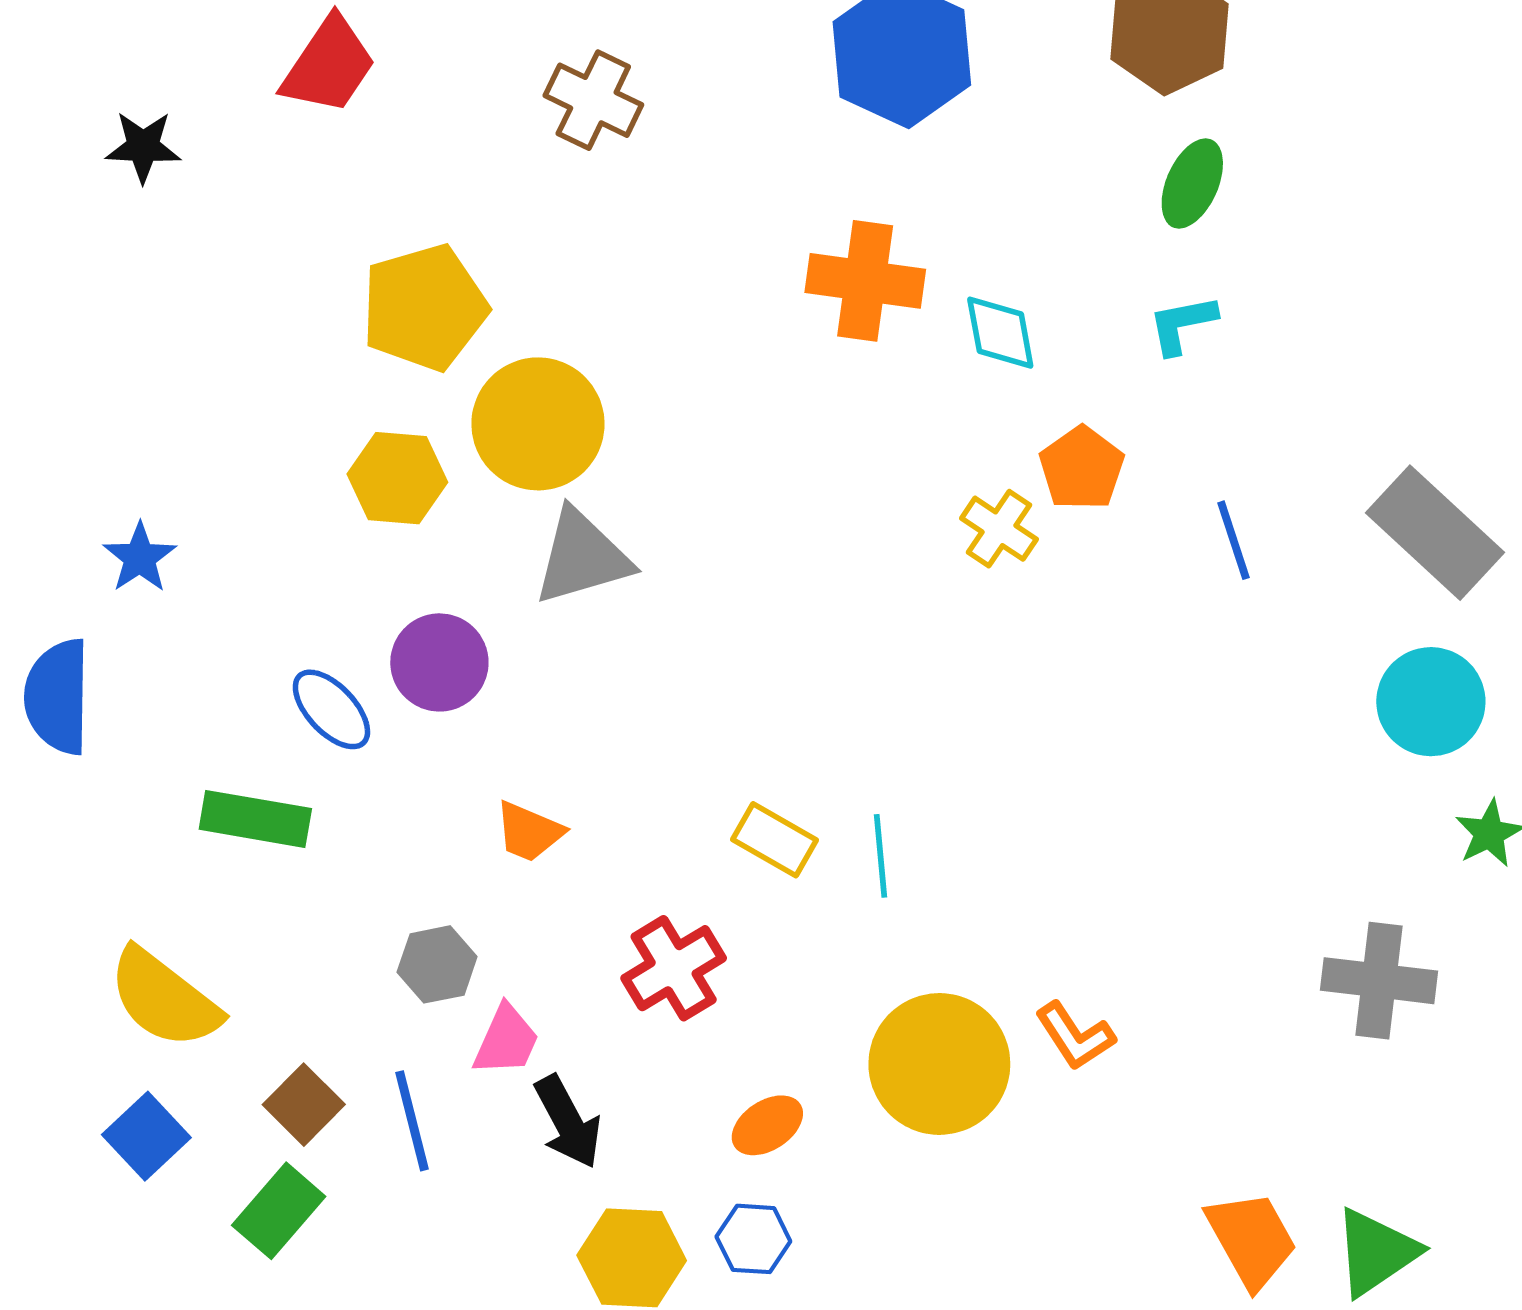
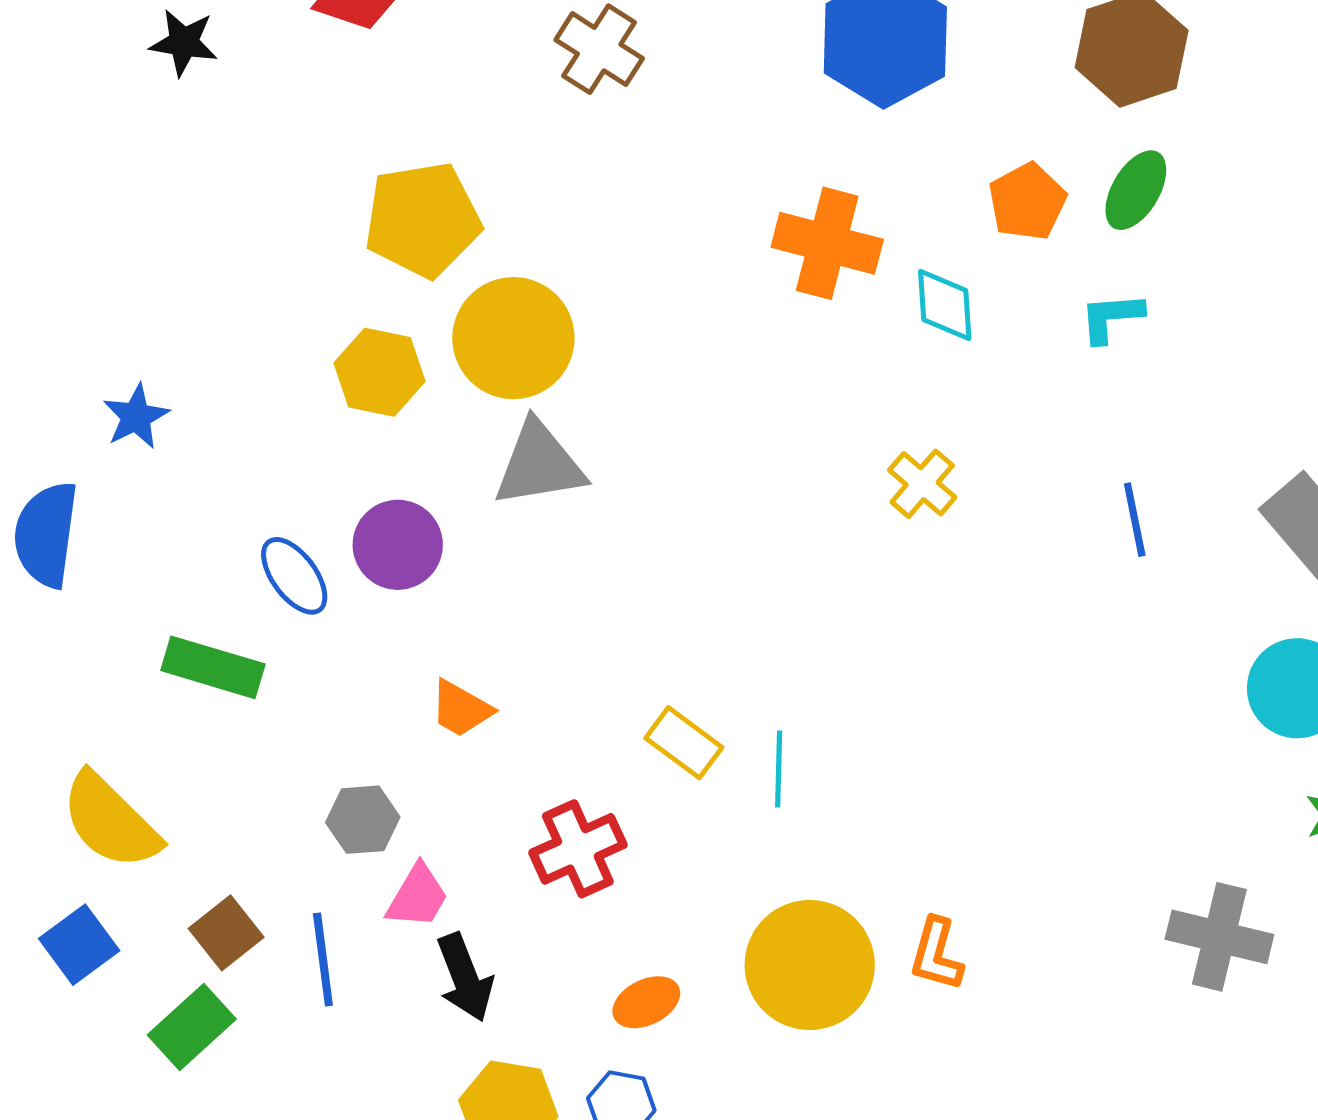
orange pentagon: (1082, 468) -> (1027, 202), moved
orange L-shape: (1075, 1036) -> (936, 954), turned 42

